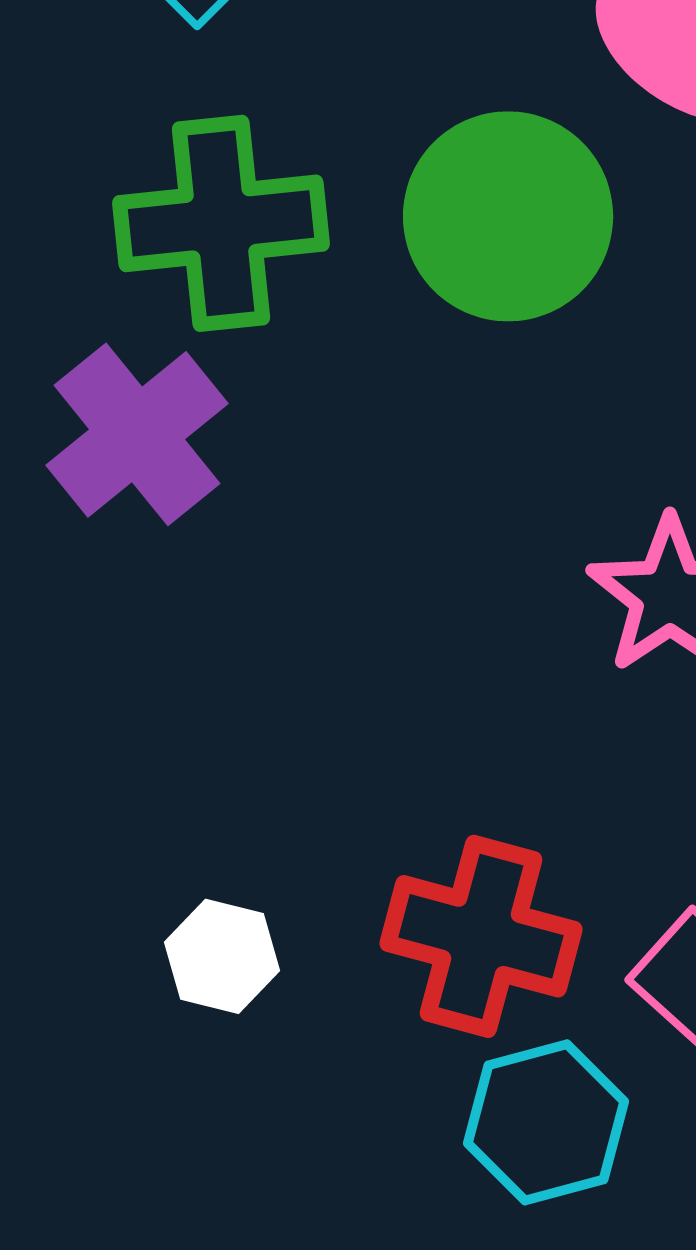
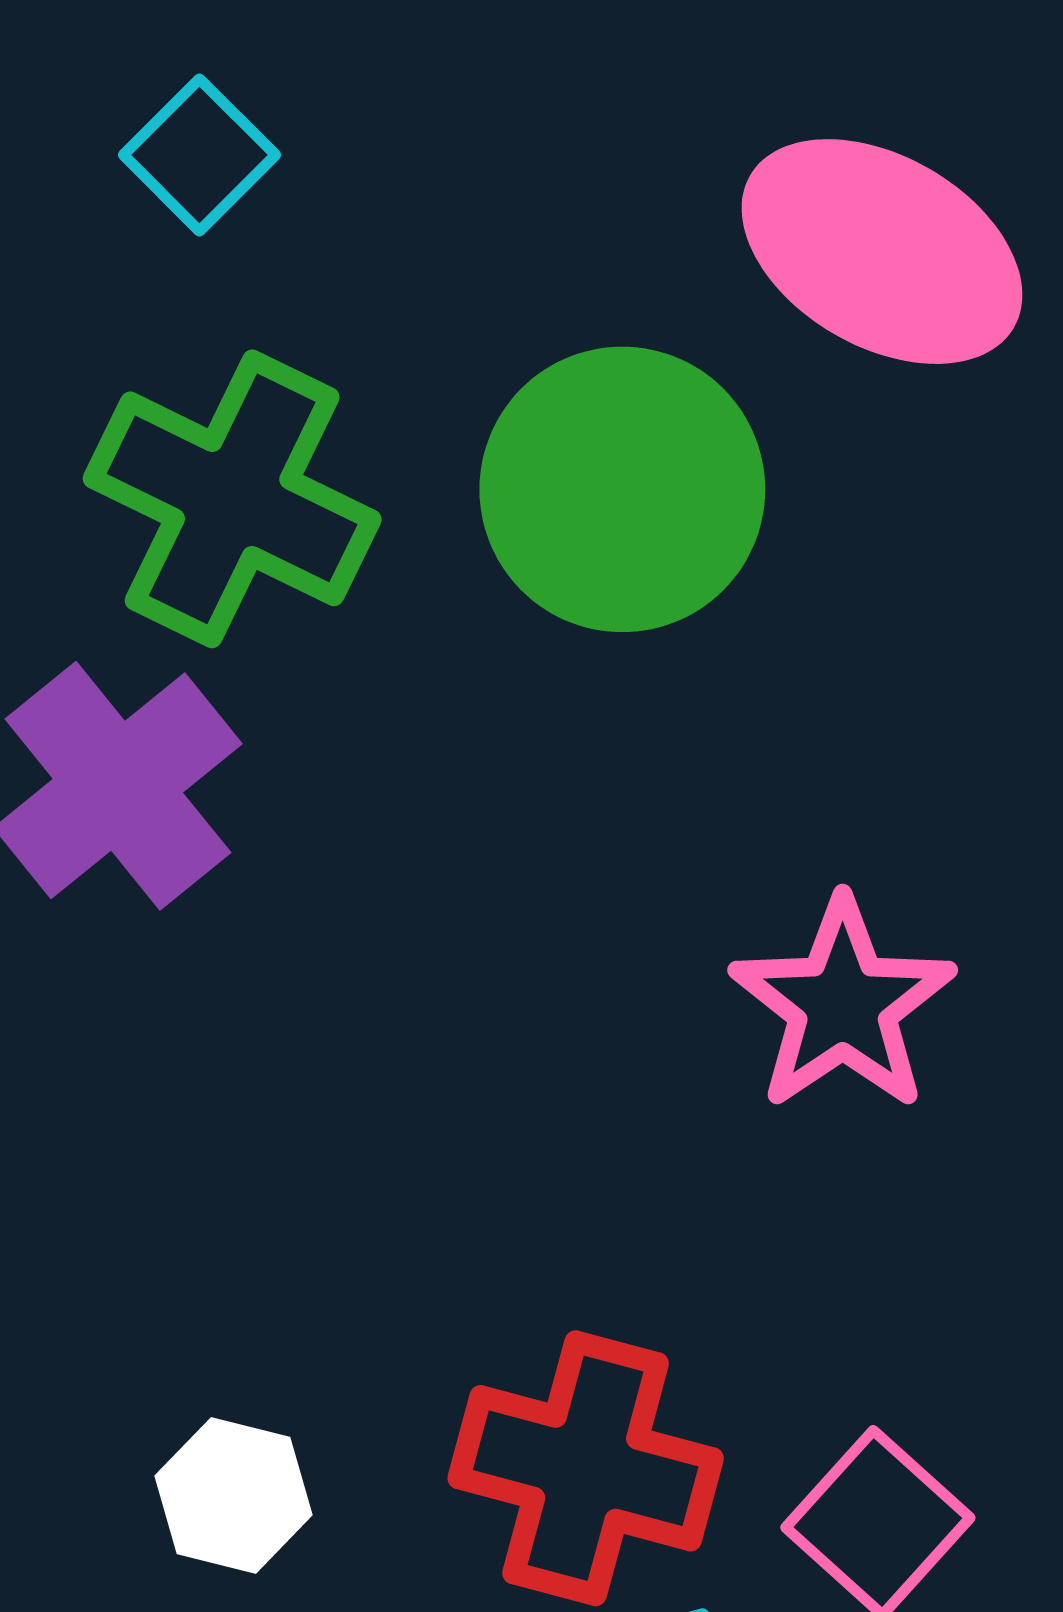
green cross: (221, 223) -> (232, 499), turned 32

